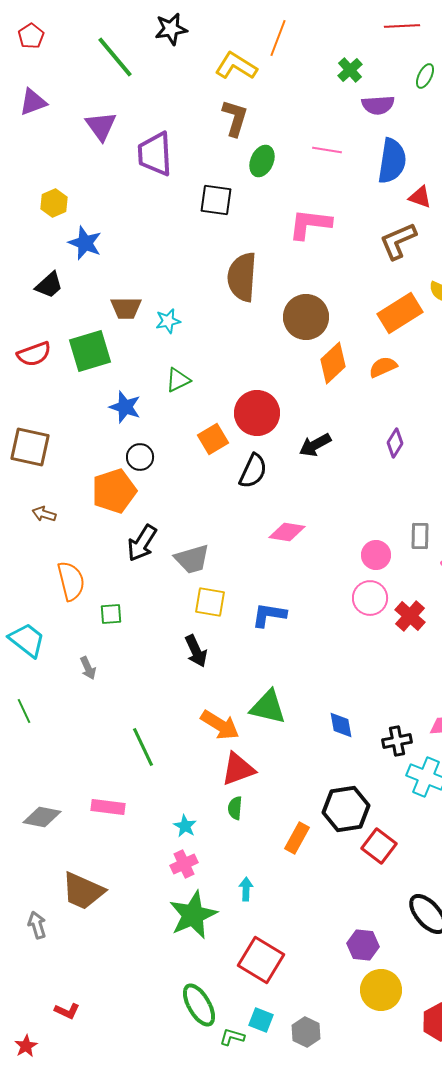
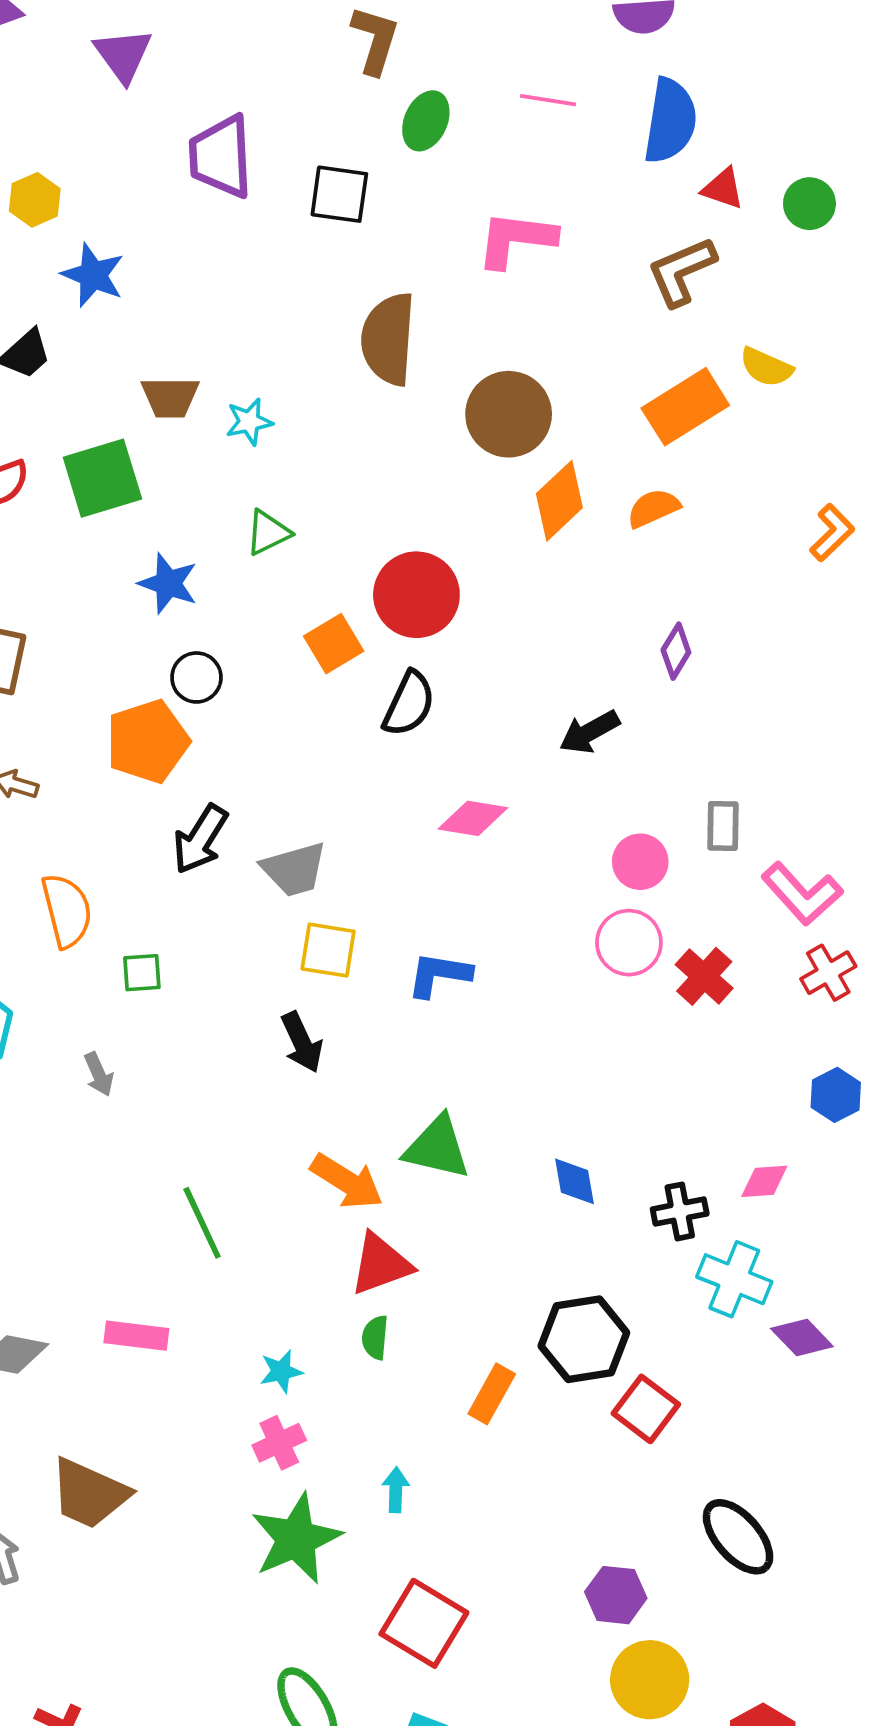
purple trapezoid: (155, 154) -> (221, 157), moved
black arrow: (315, 445) -> (589, 732), moved
cyan star: (185, 826) -> (281, 1371), turned 30

